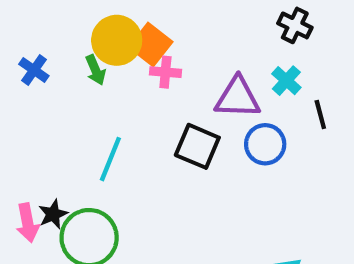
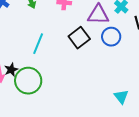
black square: (197, 146) -> (79, 38), turned 30

